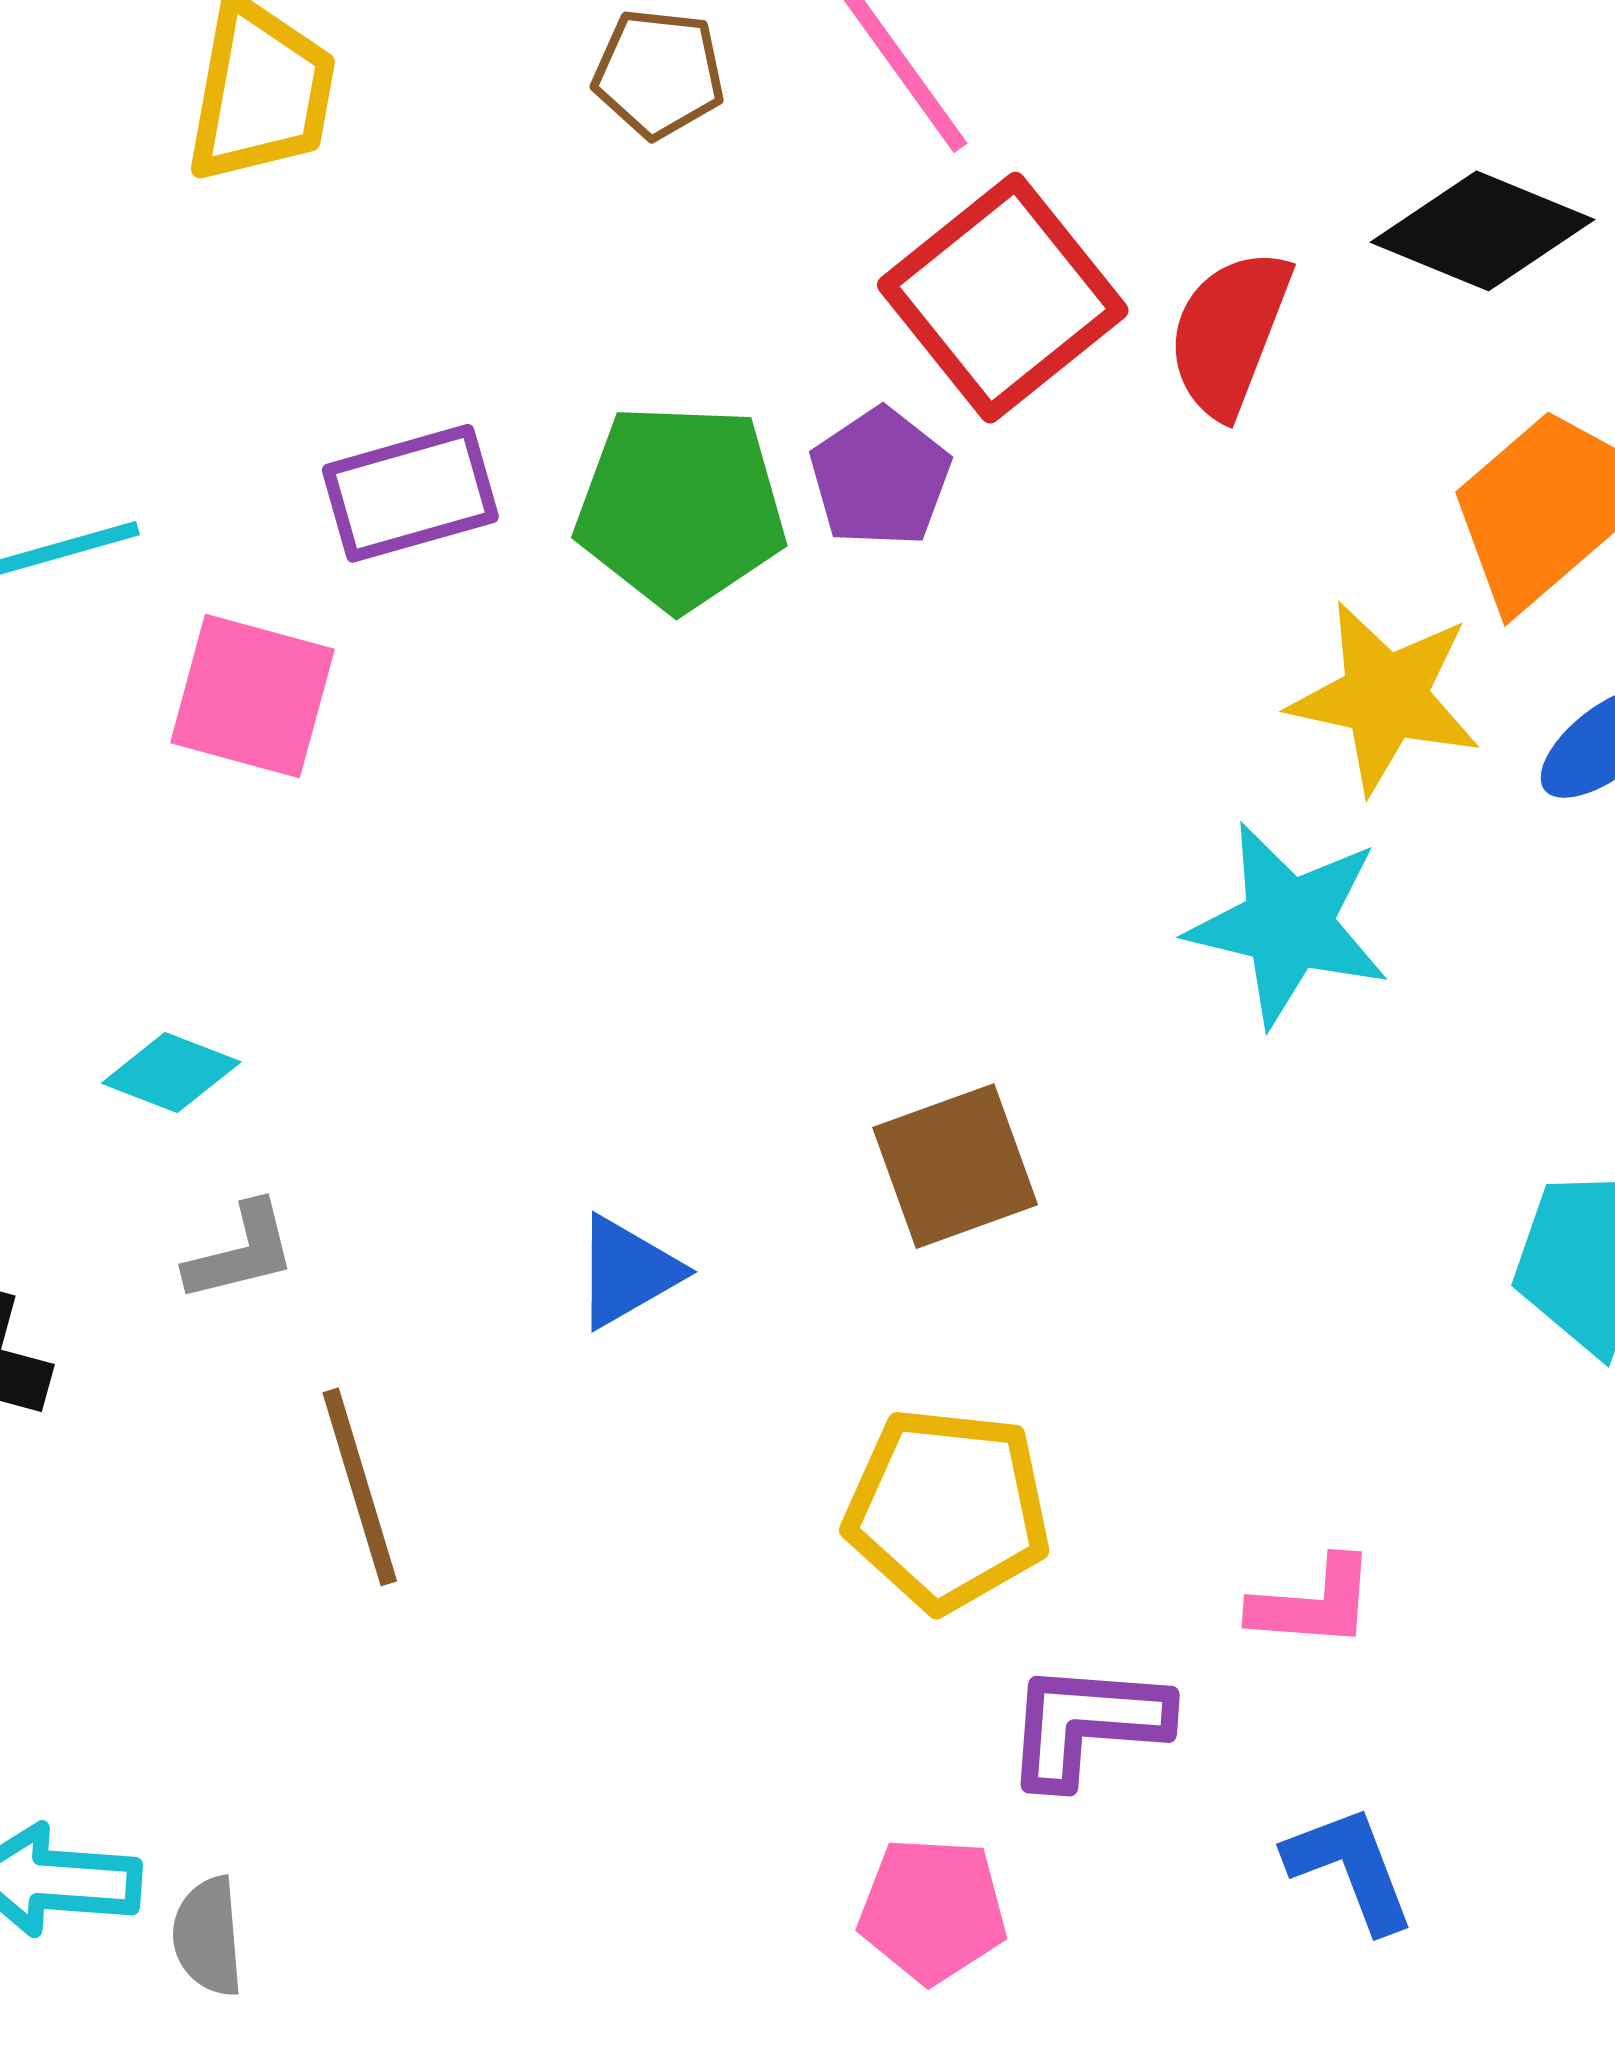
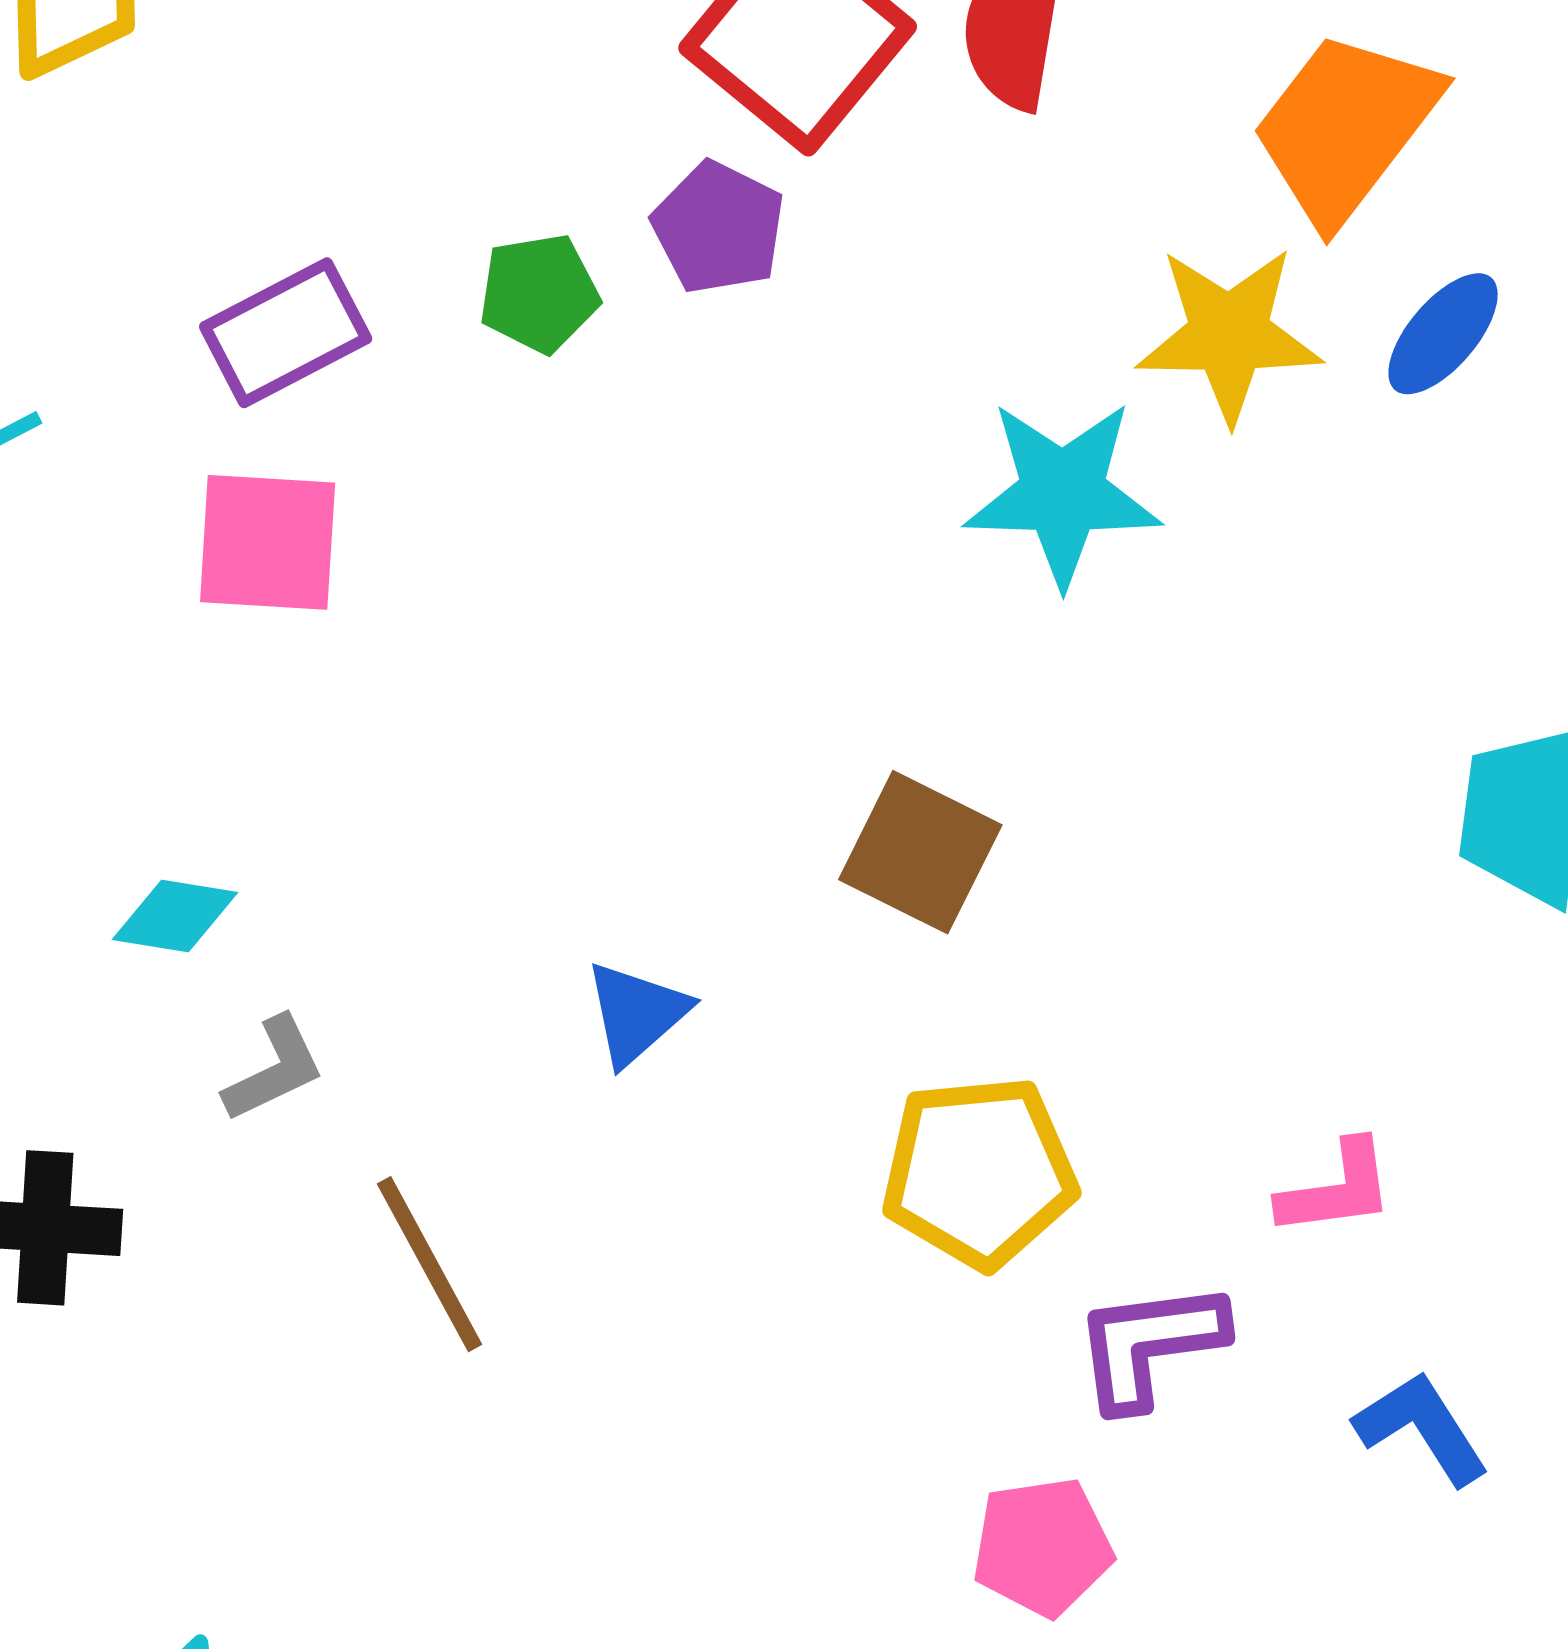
green pentagon: (681, 507) -> (539, 293), size x0.6
pink square: (252, 696) -> (268, 542), moved
cyan star: (1288, 924) -> (1063, 493), moved
brown square: (955, 1166) -> (920, 852), turned -32

